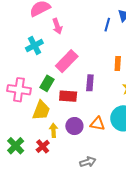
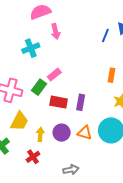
pink rectangle: (67, 61) -> (54, 75), moved, size x0.6
purple rectangle: (90, 83) -> (81, 102), moved
yellow trapezoid: (41, 110) -> (19, 121), moved
red cross: (43, 146) -> (33, 157), moved

